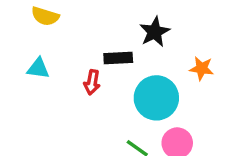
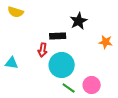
cyan triangle: (38, 68) -> (12, 63), moved
cyan circle: (156, 98) -> (62, 65), moved

